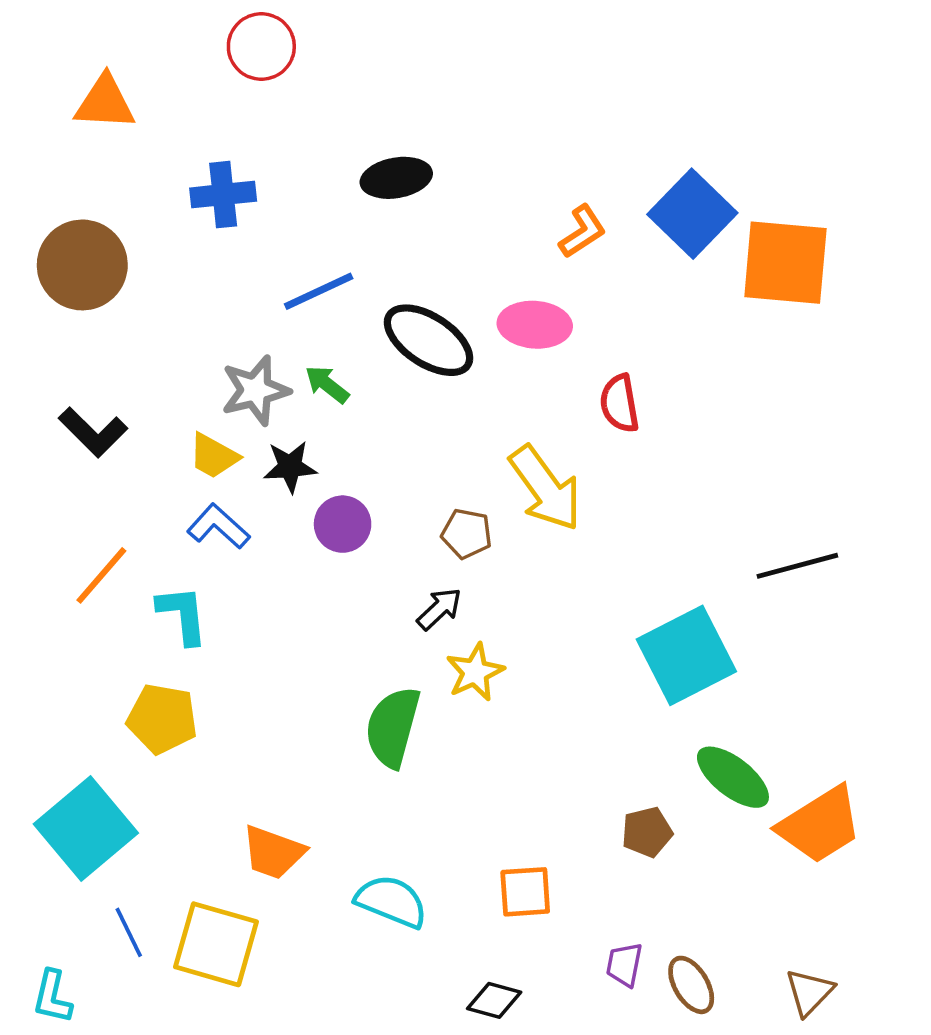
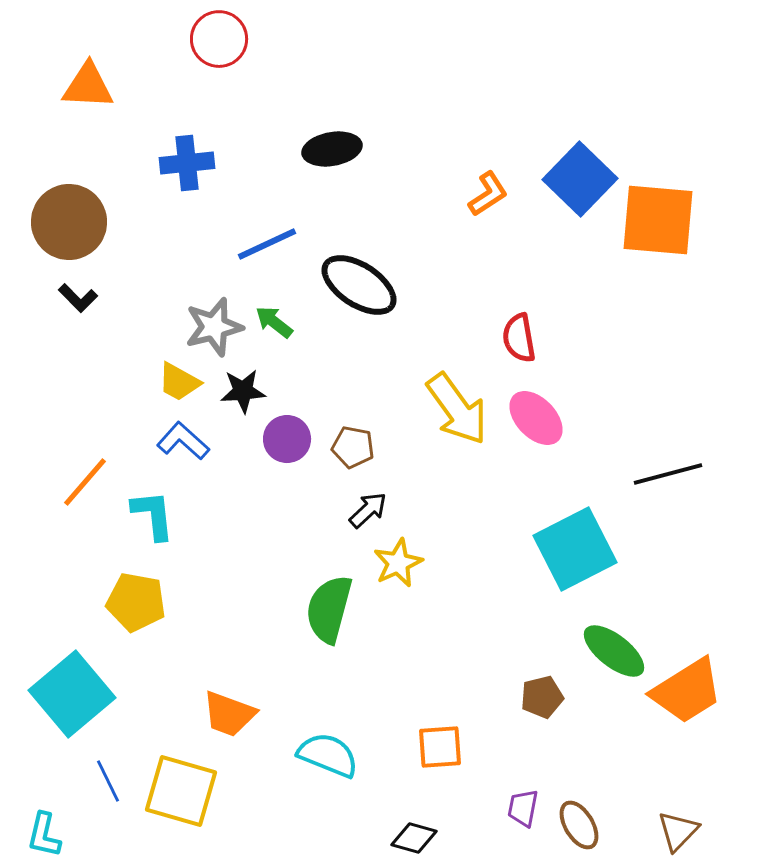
pink ellipse: (535, 325) -> (536, 418), moved, turned 42
black L-shape: (93, 432) -> (78, 298), moved, size x0.7
brown pentagon: (467, 534) -> (353, 447), moved

